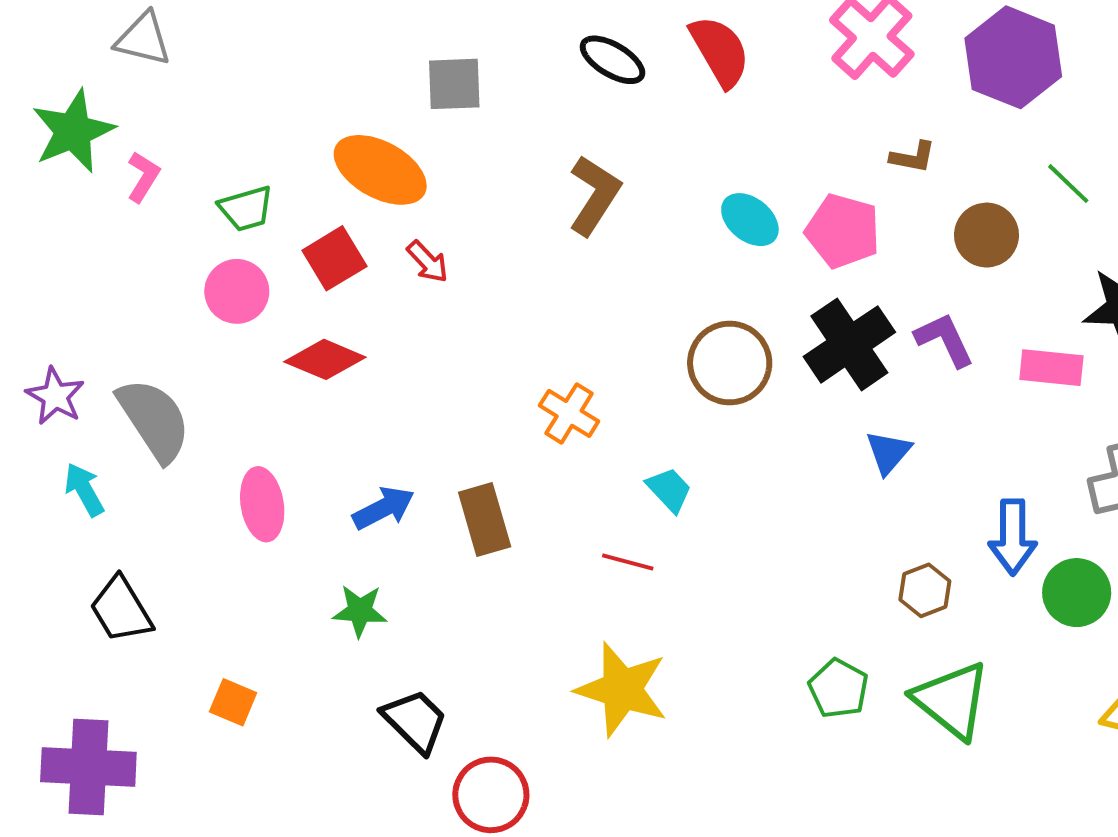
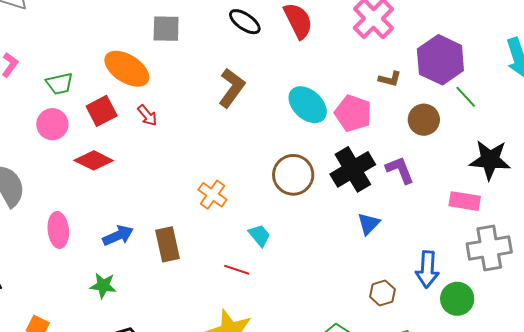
purple hexagon: (1013, 57) -> (440, 60), moved
cyan ellipse: (750, 220) -> (308, 105), size x1.4
pink rectangle: (1051, 368) -> (465, 201), moved

